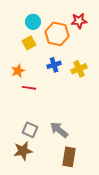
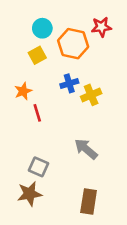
yellow cross: (79, 69) -> (91, 95), moved
red line: (29, 88) -> (37, 113), turned 64
gray arrow: (59, 130) -> (86, 149), moved

